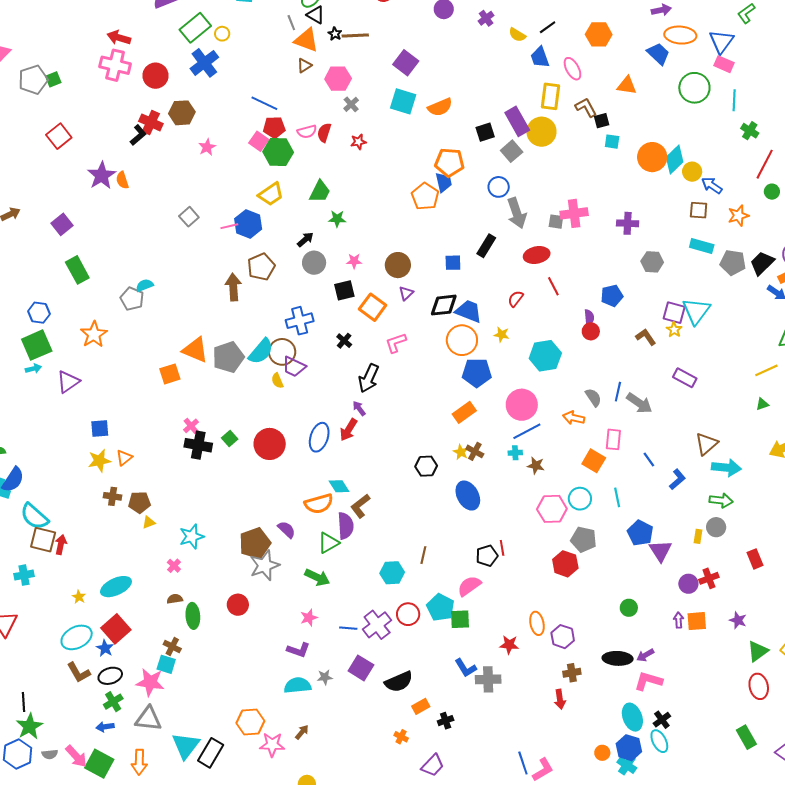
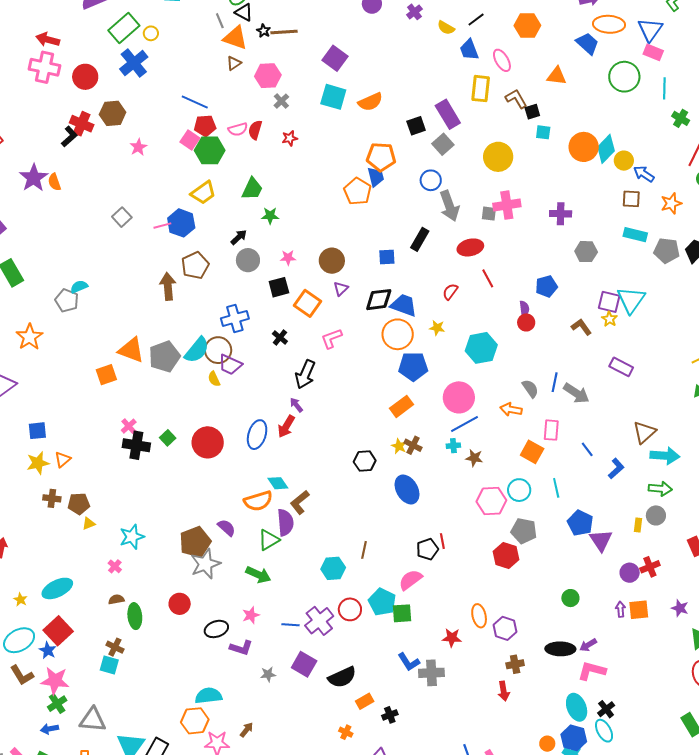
yellow circle: (541, 132) -> (498, 157), moved
black ellipse: (110, 676) -> (216, 629), moved
pink star: (150, 682) -> (55, 681), moved
cyan semicircle: (298, 685) -> (208, 696), moved

